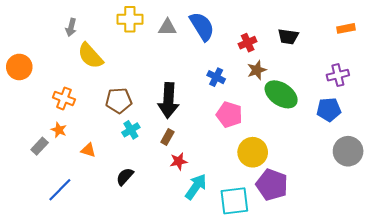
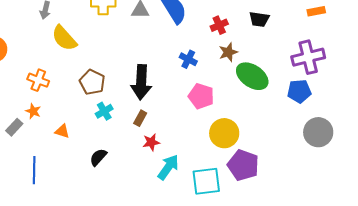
purple cross: (338, 75) -> (308, 57), size x1.5
brown pentagon: (119, 100) -> (92, 82), turned 30
blue line: (60, 190) -> (34, 170), turned -44

